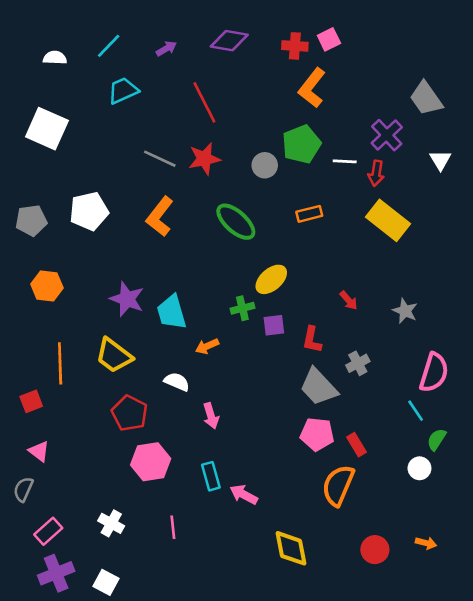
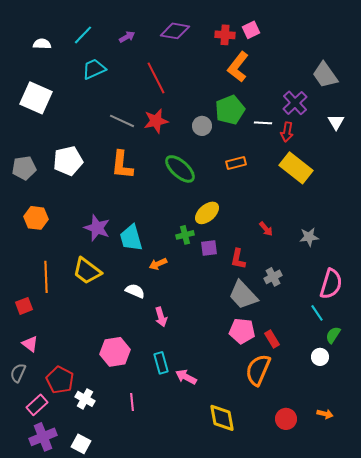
orange L-shape: (160, 216) -> (122, 165), turned -32
gray star: (405, 311) -> (309, 237), turned -30
red pentagon: (130, 413) -> (60, 380), moved

